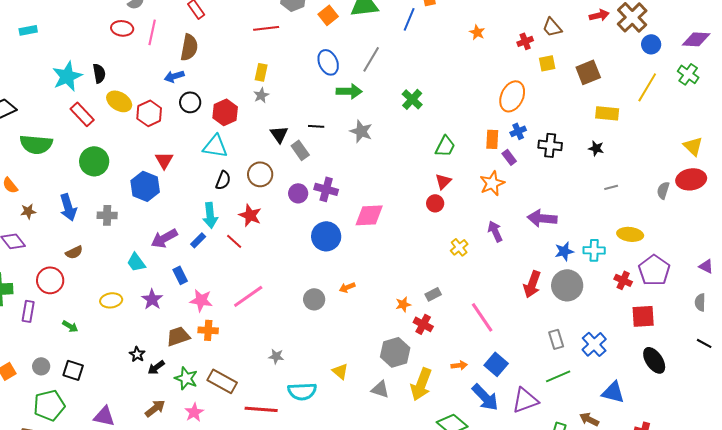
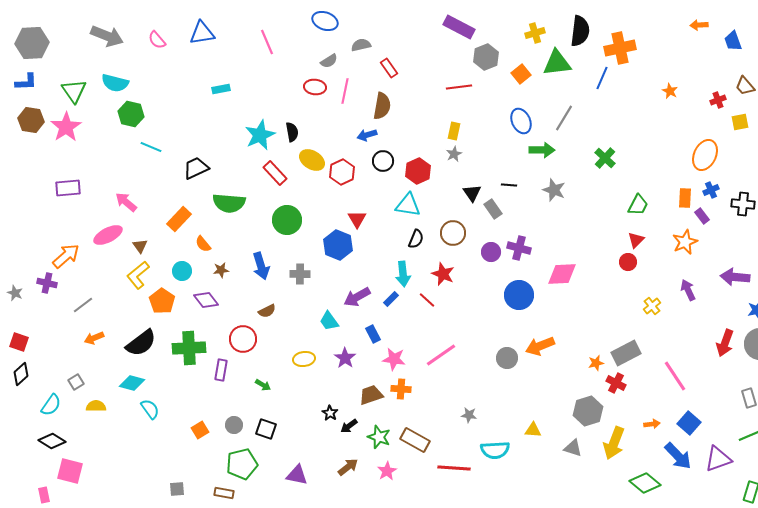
orange arrow: (347, 287) -> (540, 346), size x1.8
gray rectangle: (433, 294) -> (626, 353), size x1.8
yellow triangle: (340, 371) -> (533, 430), turned -36

